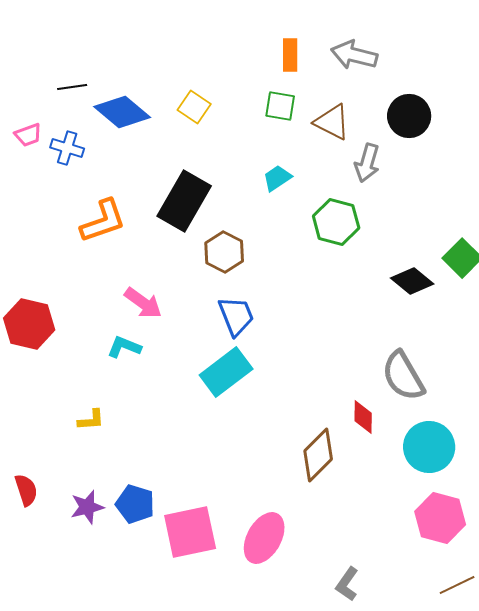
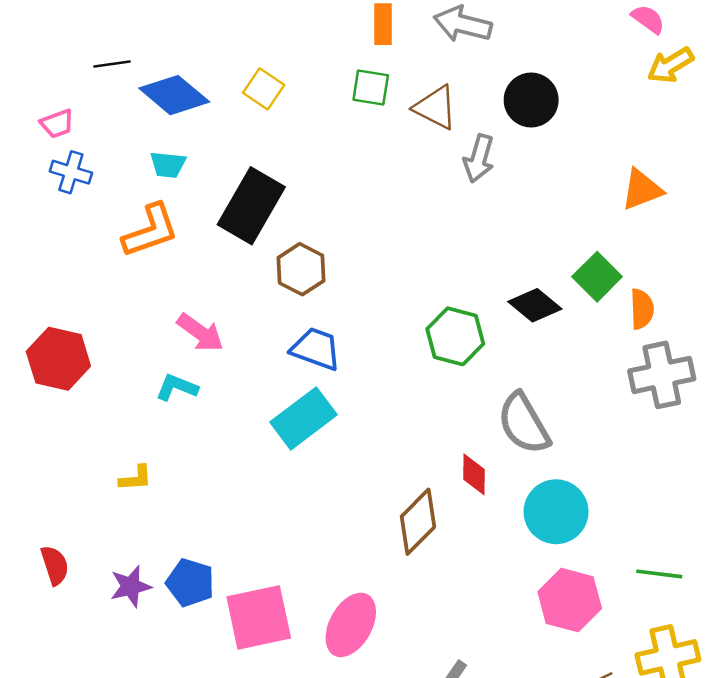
blue cross: (67, 148) -> (71, 172), moved
cyan trapezoid: (277, 178) -> (168, 165), moved, turned -140
green hexagon: (336, 222) -> (455, 336), moved
blue trapezoid: (236, 316) -> (316, 349), turned -48

